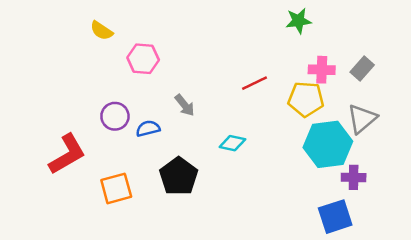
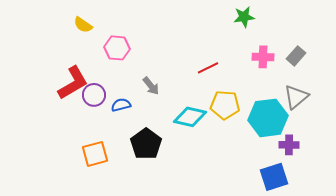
yellow pentagon: (306, 99) -> (225, 105), moved
cyan diamond: (232, 143) -> (190, 117), size x1.5
red L-shape: (67, 154) -> (73, 83), moved

